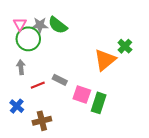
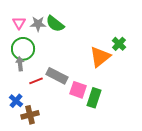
green circle: (28, 39) -> (23, 49), moved
gray rectangle: (60, 80) -> (57, 76), size x1.5
brown cross: (42, 121) -> (30, 115), moved

